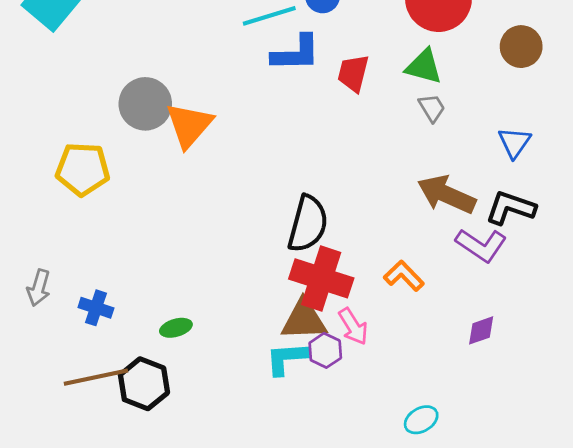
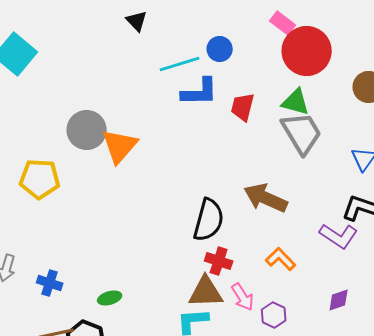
gray trapezoid: (432, 108) -> (302, 133), size x2.0
brown arrow: (446, 194) -> (266, 198), moved
red cross: (321, 278) -> (219, 261), size x0.6
purple hexagon: (325, 350) -> (274, 315), moved

